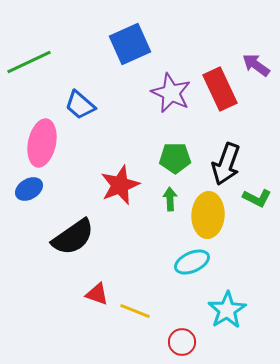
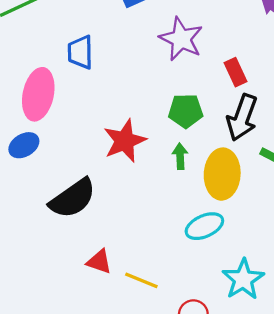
red rectangle: (220, 89) -> (235, 72), moved, size x0.6
blue trapezoid: (80, 105) -> (80, 52), turned 48

